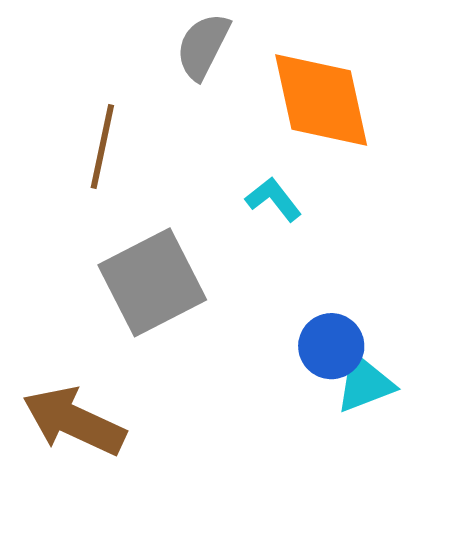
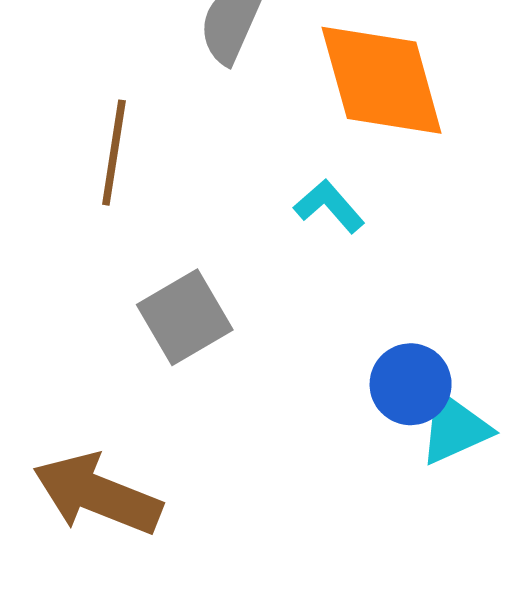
gray square: (152, 282) -> (185, 317), size x0.7

